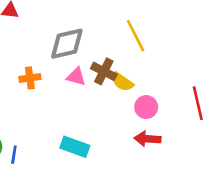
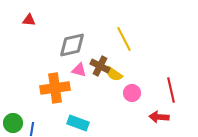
orange cross: (30, 78) -> (55, 88), moved, size x1.8
red arrow: (147, 139) -> (159, 117), moved

